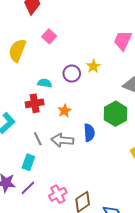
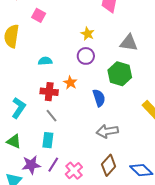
purple circle: (72, 74) -> (86, 56), moved
red cross: (35, 103) -> (49, 92), moved, turned 30
gray arrow: (62, 140) -> (107, 131), moved
pink cross: (58, 194) -> (74, 171), moved

